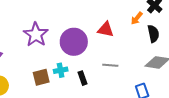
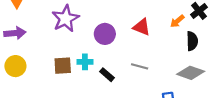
purple circle: (74, 42) -> (105, 34), size x0.7
black rectangle: (82, 78) -> (107, 75), turned -40

